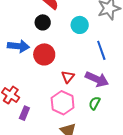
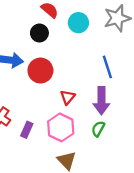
cyan circle: (80, 25) -> (78, 23), moved
purple arrow: (97, 79) -> (101, 101), turned 65
purple rectangle: (24, 113) -> (27, 130), moved

